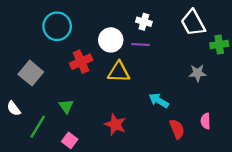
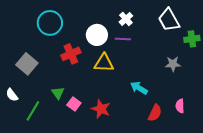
white cross: (144, 22) -> (126, 19), turned 32
red semicircle: (177, 129) -> (155, 113), turned 48
pink square: (70, 140) -> (74, 104), moved

